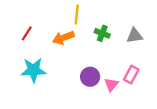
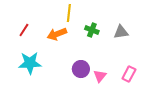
pink rectangle: (131, 75) -> (129, 74), moved

